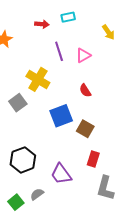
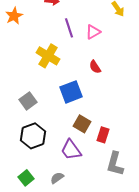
gray square: (18, 103) -> (28, 101), moved
brown square: (85, 129) -> (82, 124), moved
gray semicircle: (37, 194) -> (57, 178), moved

